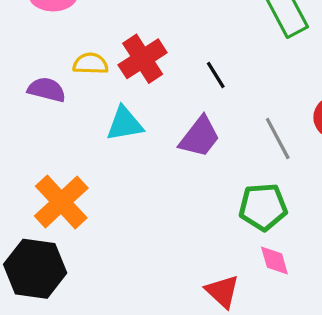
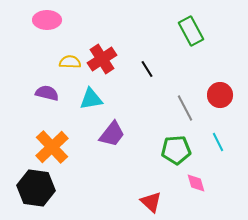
purple semicircle: (47, 90) -> (47, 93), moved
purple trapezoid: (200, 137) -> (112, 134), moved
pink diamond: (274, 261) -> (196, 183), moved

